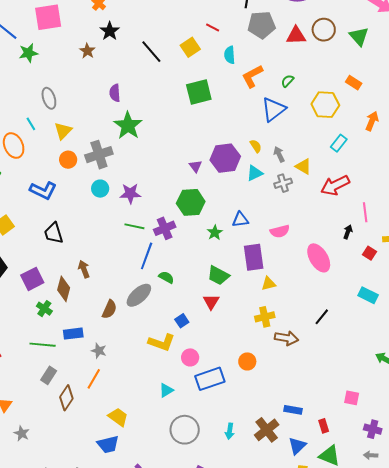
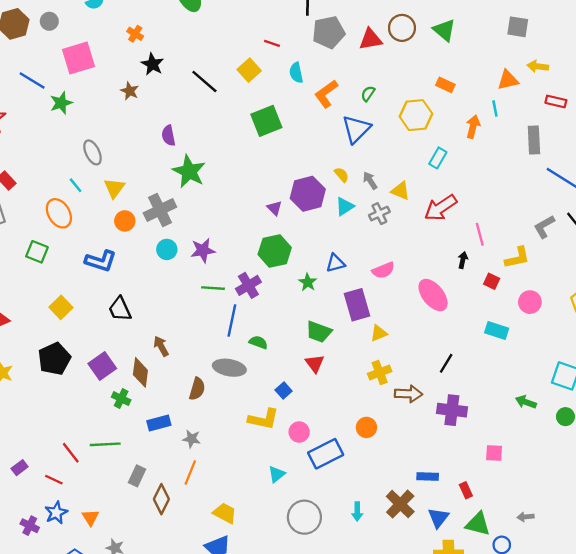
gray ellipse: (139, 295) -> (229, 368), turned 60
green line: (43, 345) -> (105, 444), moved
purple cross: (373, 429) -> (452, 410), moved, size x1.4

